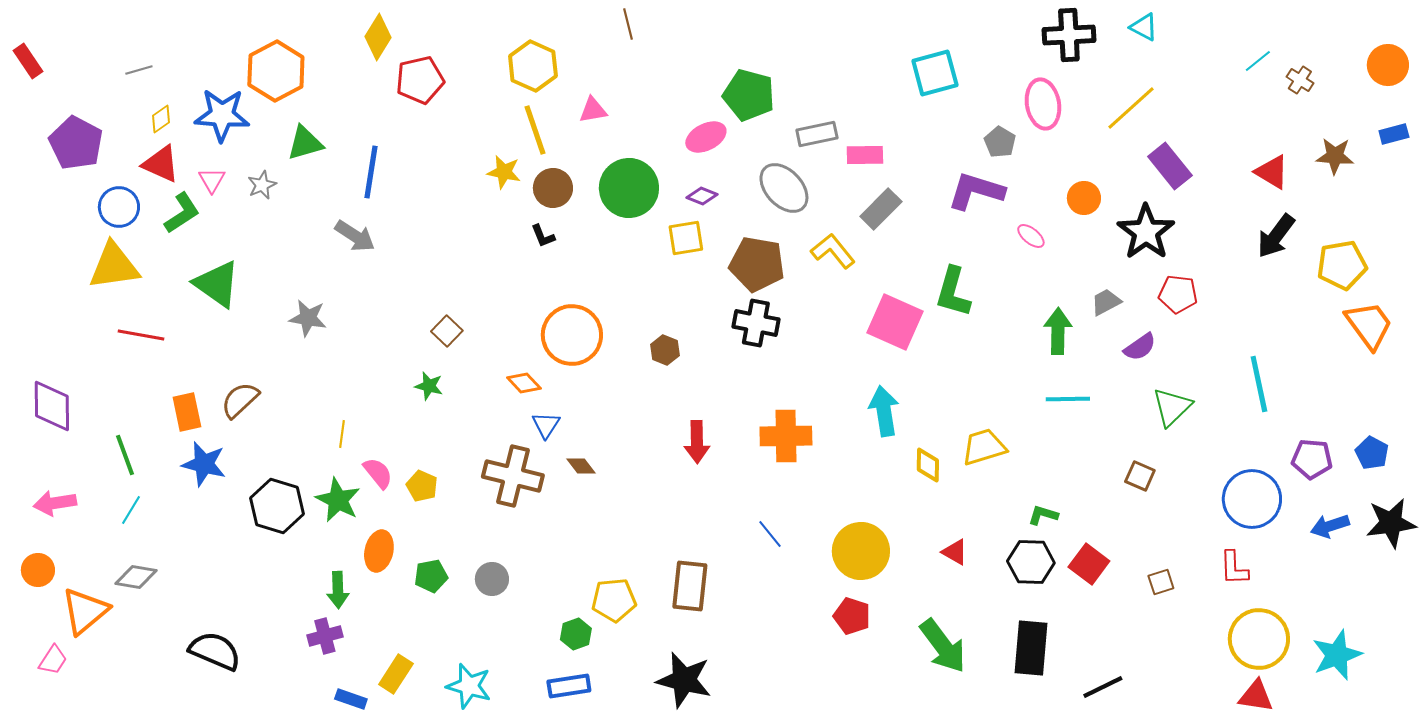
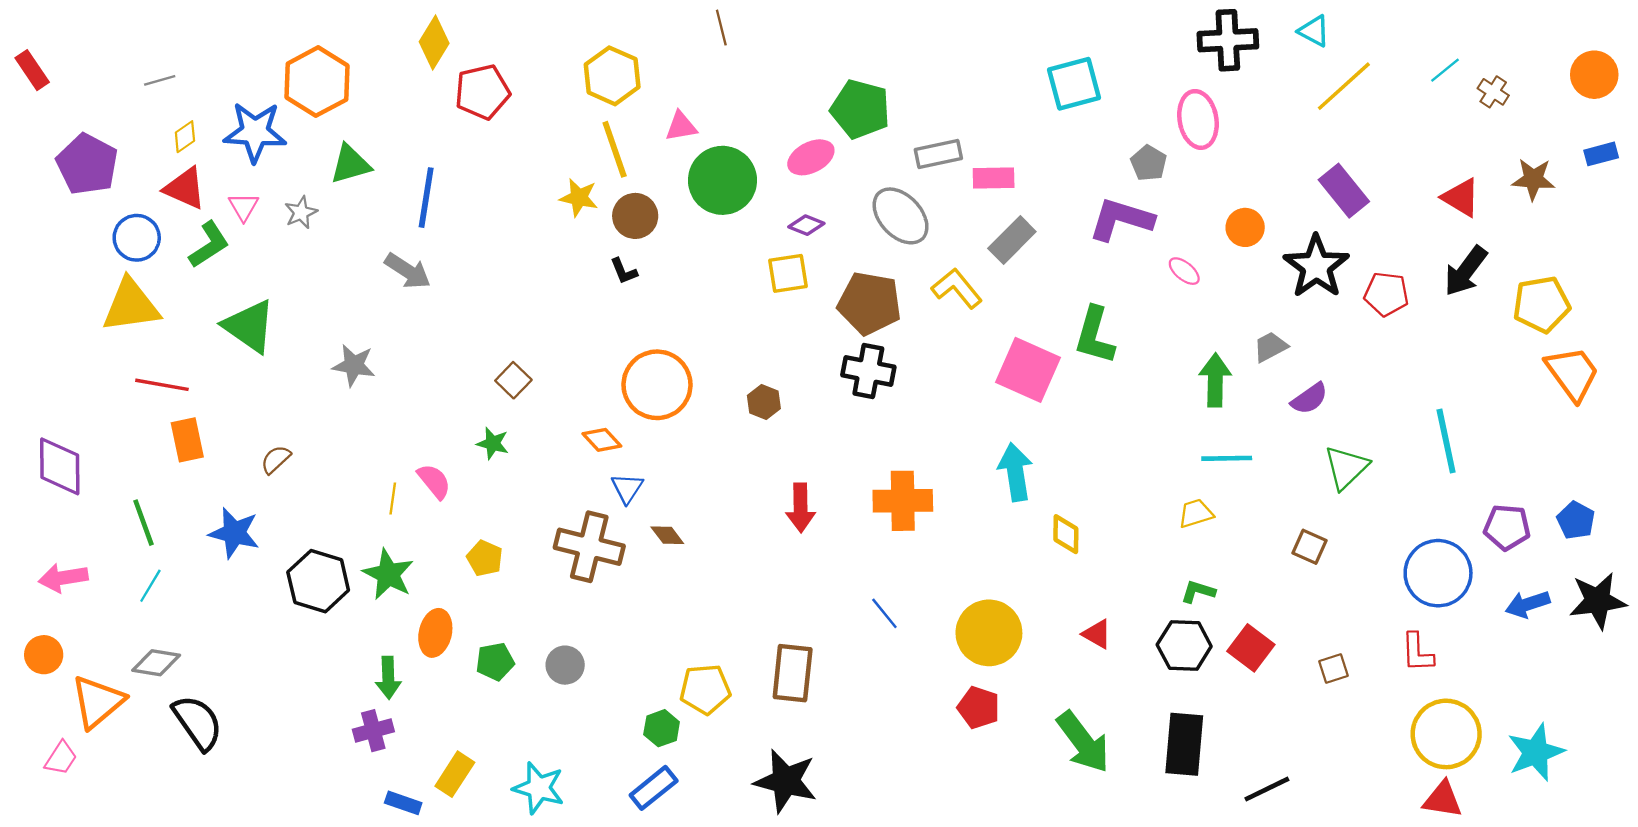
yellow line: (1131, 108) -> (1344, 86), moved
green circle: (629, 188) -> (722, 180), moved
red pentagon: (1178, 294) -> (1386, 294), moved
brown semicircle: (240, 400) -> (276, 459), size x0.7
orange rectangle: (187, 412) -> (187, 440), moved
yellow trapezoid: (984, 447) -> (1196, 513), moved, size x0.7
pink semicircle: (378, 473) -> (434, 481), moved
black semicircle: (215, 651) -> (198, 722), moved, turned 32
blue rectangle: (569, 686) -> (654, 788), turned -30

